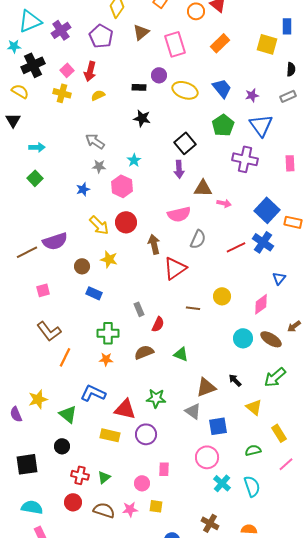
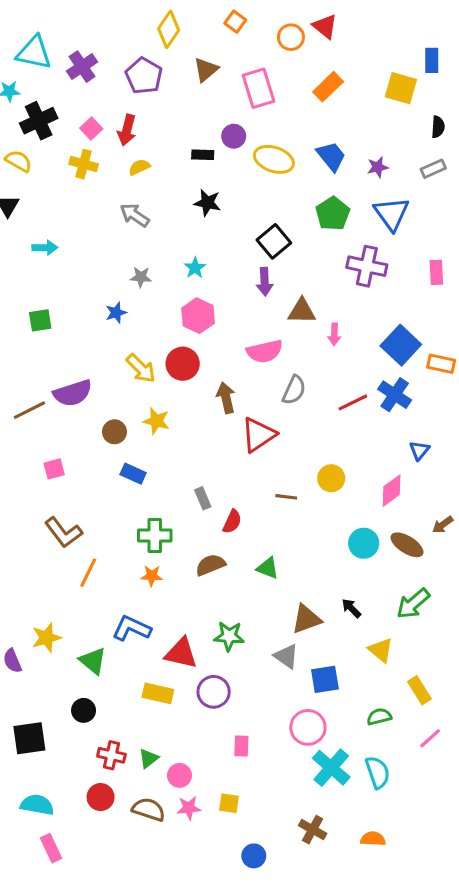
cyan triangle: (30, 21) -> (34, 53), turned 35
gray arrow: (95, 141) -> (135, 215), moved
green square: (35, 178) -> (40, 320), moved, turned 35
pink hexagon: (122, 186) -> (198, 316), moved
pink arrow: (224, 203) -> (334, 334), turned 80
pink circle: (142, 483) -> (180, 775), moved
cyan cross: (222, 483) -> (331, 768), size x1.4

